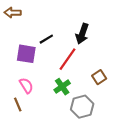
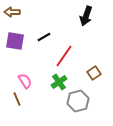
black arrow: (82, 34) -> (86, 16), moved
purple square: (26, 54) -> (15, 41), moved

